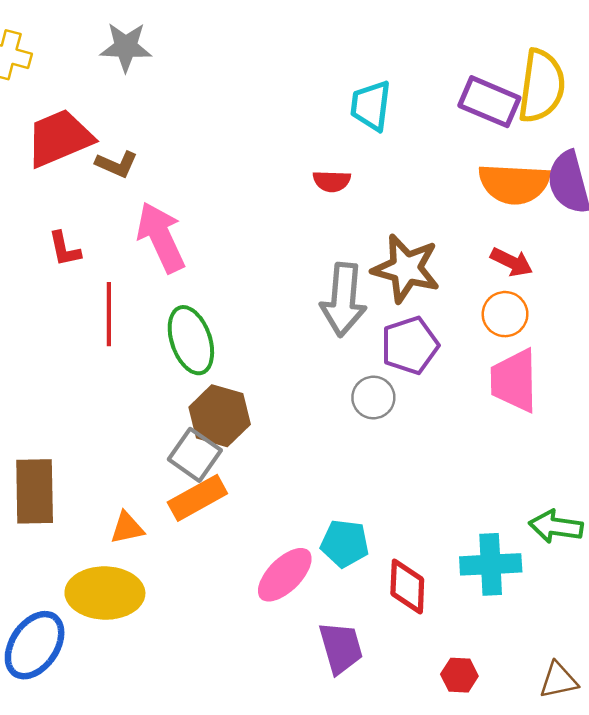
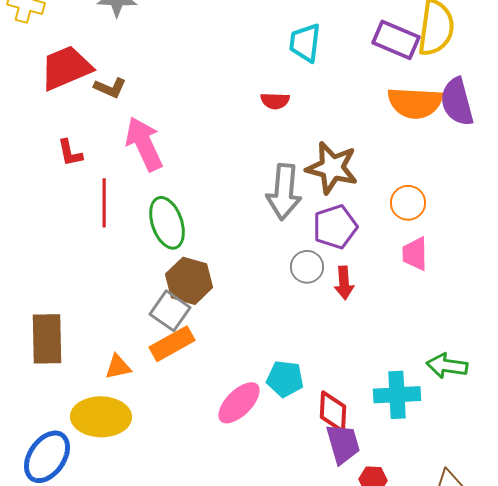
red arrow: (512, 262) -> (344, 283), moved, turned 60
pink trapezoid: (514, 381) -> (415, 254), size x0.7
purple trapezoid: (341, 648) -> (343, 444), moved

